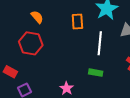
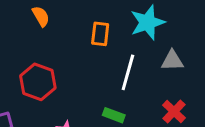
red hexagon: (31, 43) -> (38, 82), moved

